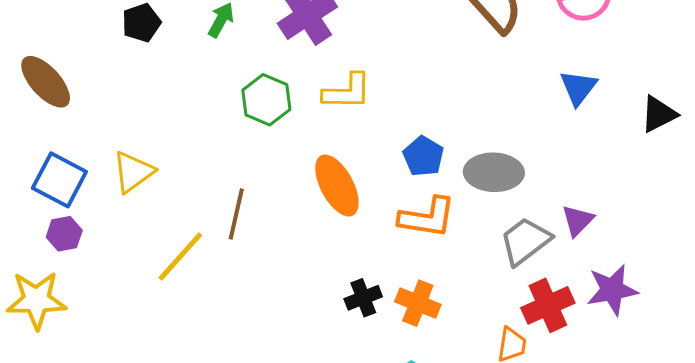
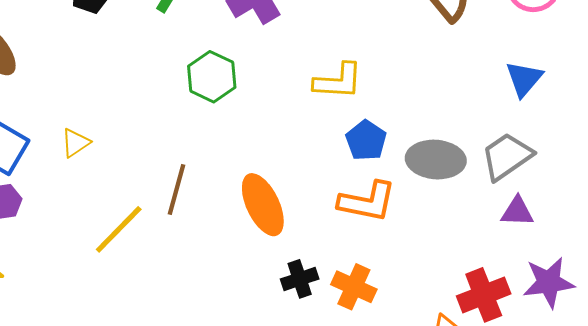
yellow L-shape: (347, 92) -> (338, 81), moved
yellow triangle: (133, 172) -> (75, 143), size x0.7
orange ellipse: (337, 186) -> (263, 205), moved
purple triangle: (578, 220) -> (517, 211), turned 45
gray trapezoid: (525, 241) -> (507, 156), moved

